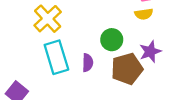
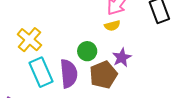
purple semicircle: (88, 63) -> (69, 74), size x1.8

